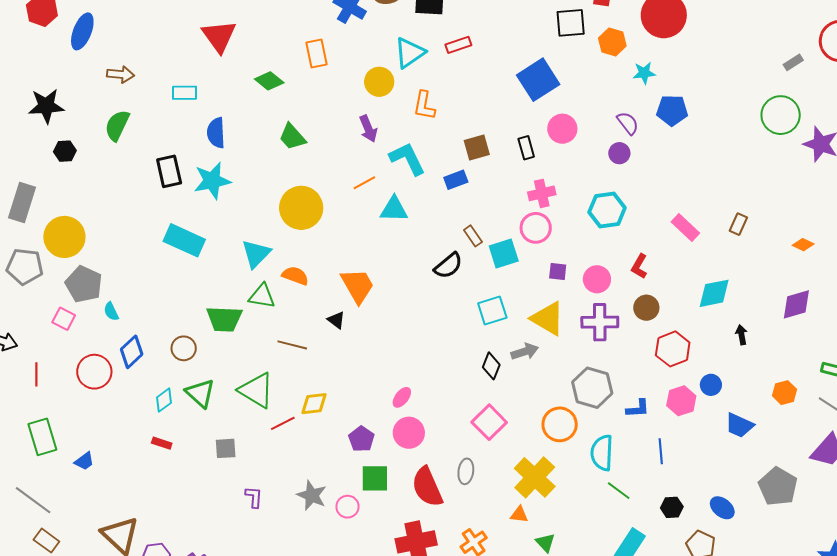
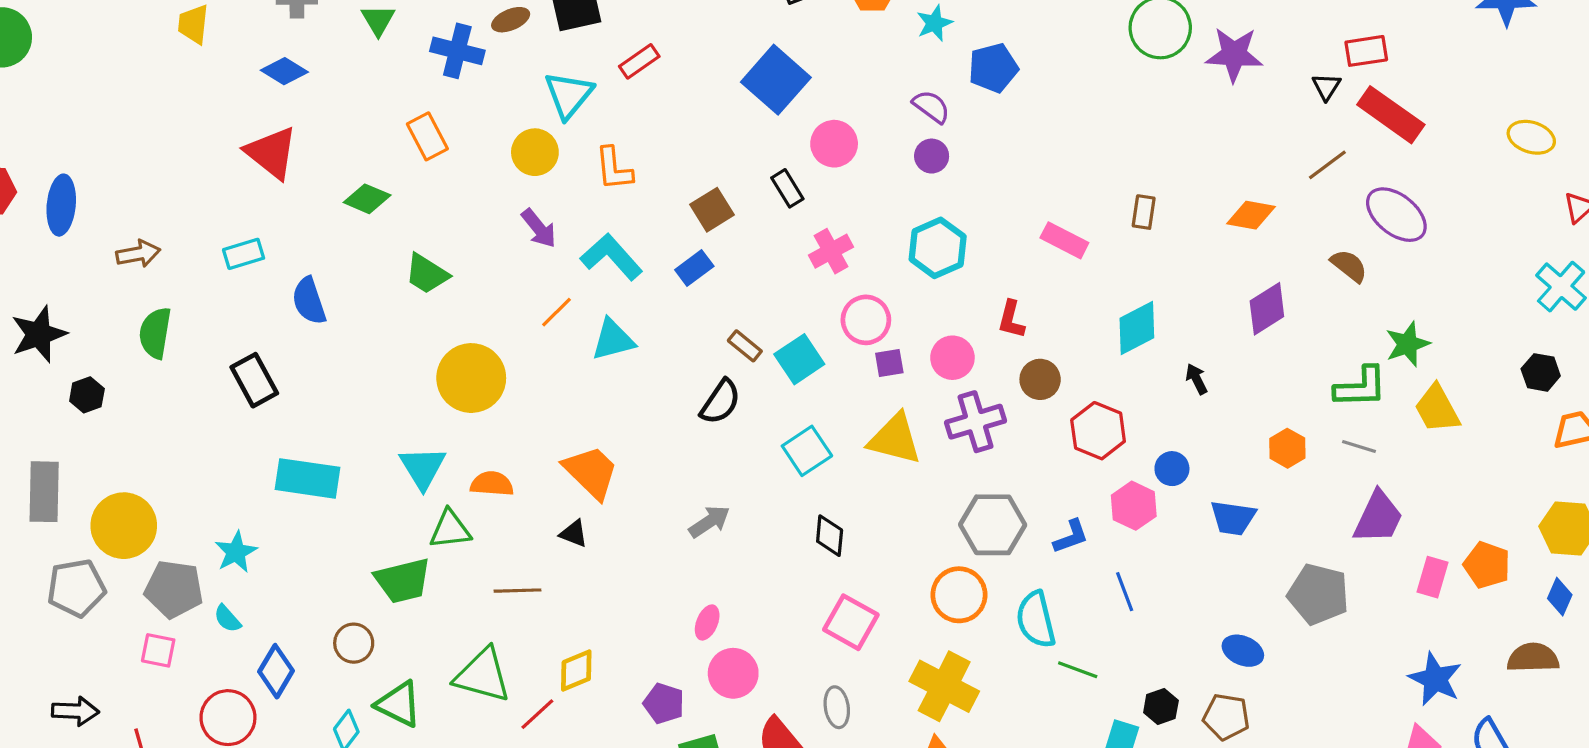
cyan star: (212, 181) -> (236, 552), moved, size x0.7
pink circle: (536, 228) -> (866, 320), moved
orange diamond: (803, 245) -> (1251, 215), size x1.4
gray arrow: (525, 352) -> (709, 522), moved
black hexagon: (672, 507) -> (1161, 706), moved

